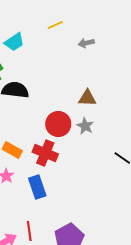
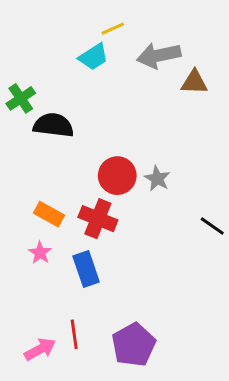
cyan trapezoid: (14, 42) -> (93, 57), moved
gray arrow: (86, 43) -> (159, 55), size x1.8
brown triangle: (87, 98) -> (194, 82), moved

